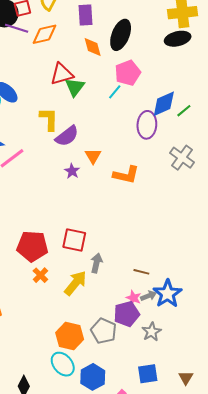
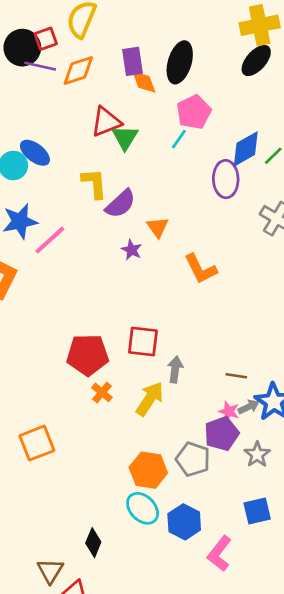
purple rectangle: (86, 15) -> (133, 61), moved
black ellipse: (178, 39) -> (256, 61), turned -30
orange L-shape: (126, 175) -> (201, 269), moved, turned 56

